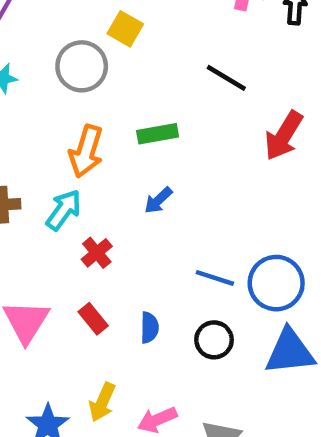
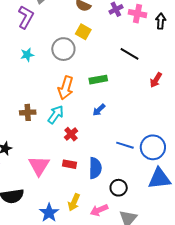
red arrow: (284, 136) -> (156, 80), size x0.7
red rectangle: (93, 319) -> (69, 164), turned -40
blue semicircle: (149, 328) -> (95, 168), size x1.5
black circle: (214, 340) -> (119, 188), moved

